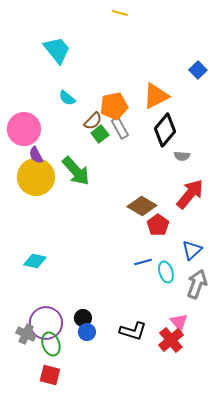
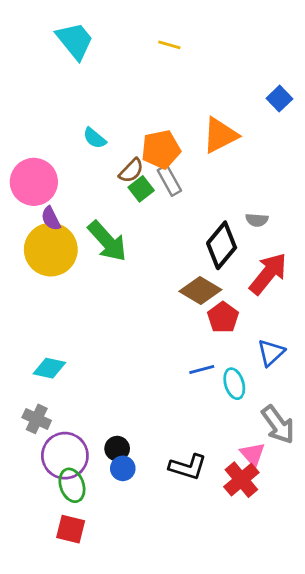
yellow line: (120, 13) -> (169, 45), moved
cyan trapezoid: (57, 50) -> (75, 41), moved
black diamond: (165, 130) -> (222, 245), moved
gray arrow: (197, 284) -> (278, 425), moved, turned 124
gray cross: (26, 334) -> (37, 419), moved

